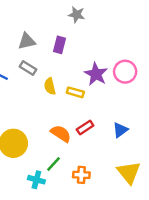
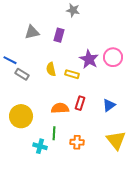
gray rectangle: (28, 68) -> (22, 74), moved
red rectangle: (85, 128) -> (80, 103), turned -40
orange semicircle: (61, 134) -> (60, 108), turned -36
green line: (53, 164) -> (54, 133), turned -40

